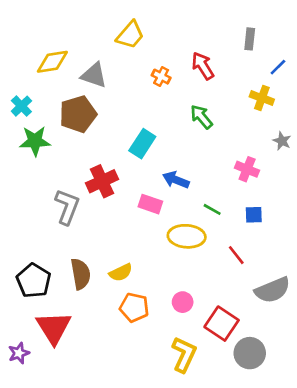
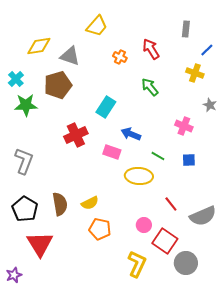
gray L-shape: (67, 207) -> (24, 161), moved
red line: (236, 255) -> (171, 204), moved
pink circle: (183, 302) -> (144, 225), moved
purple star: (19, 353) -> (14, 275), moved

